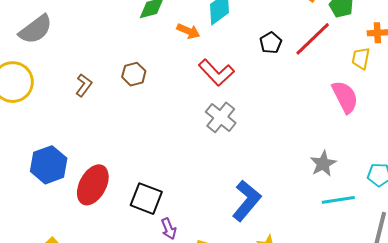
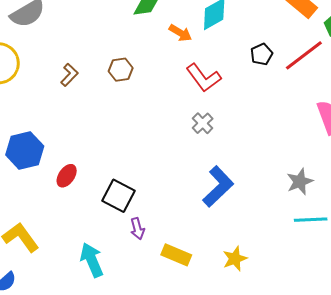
gray cross: (221, 117) -> (203, 123), size x0.7
red ellipse: (93, 185) -> (67, 176), size x0.6
blue L-shape: (247, 201) -> (218, 186), moved

